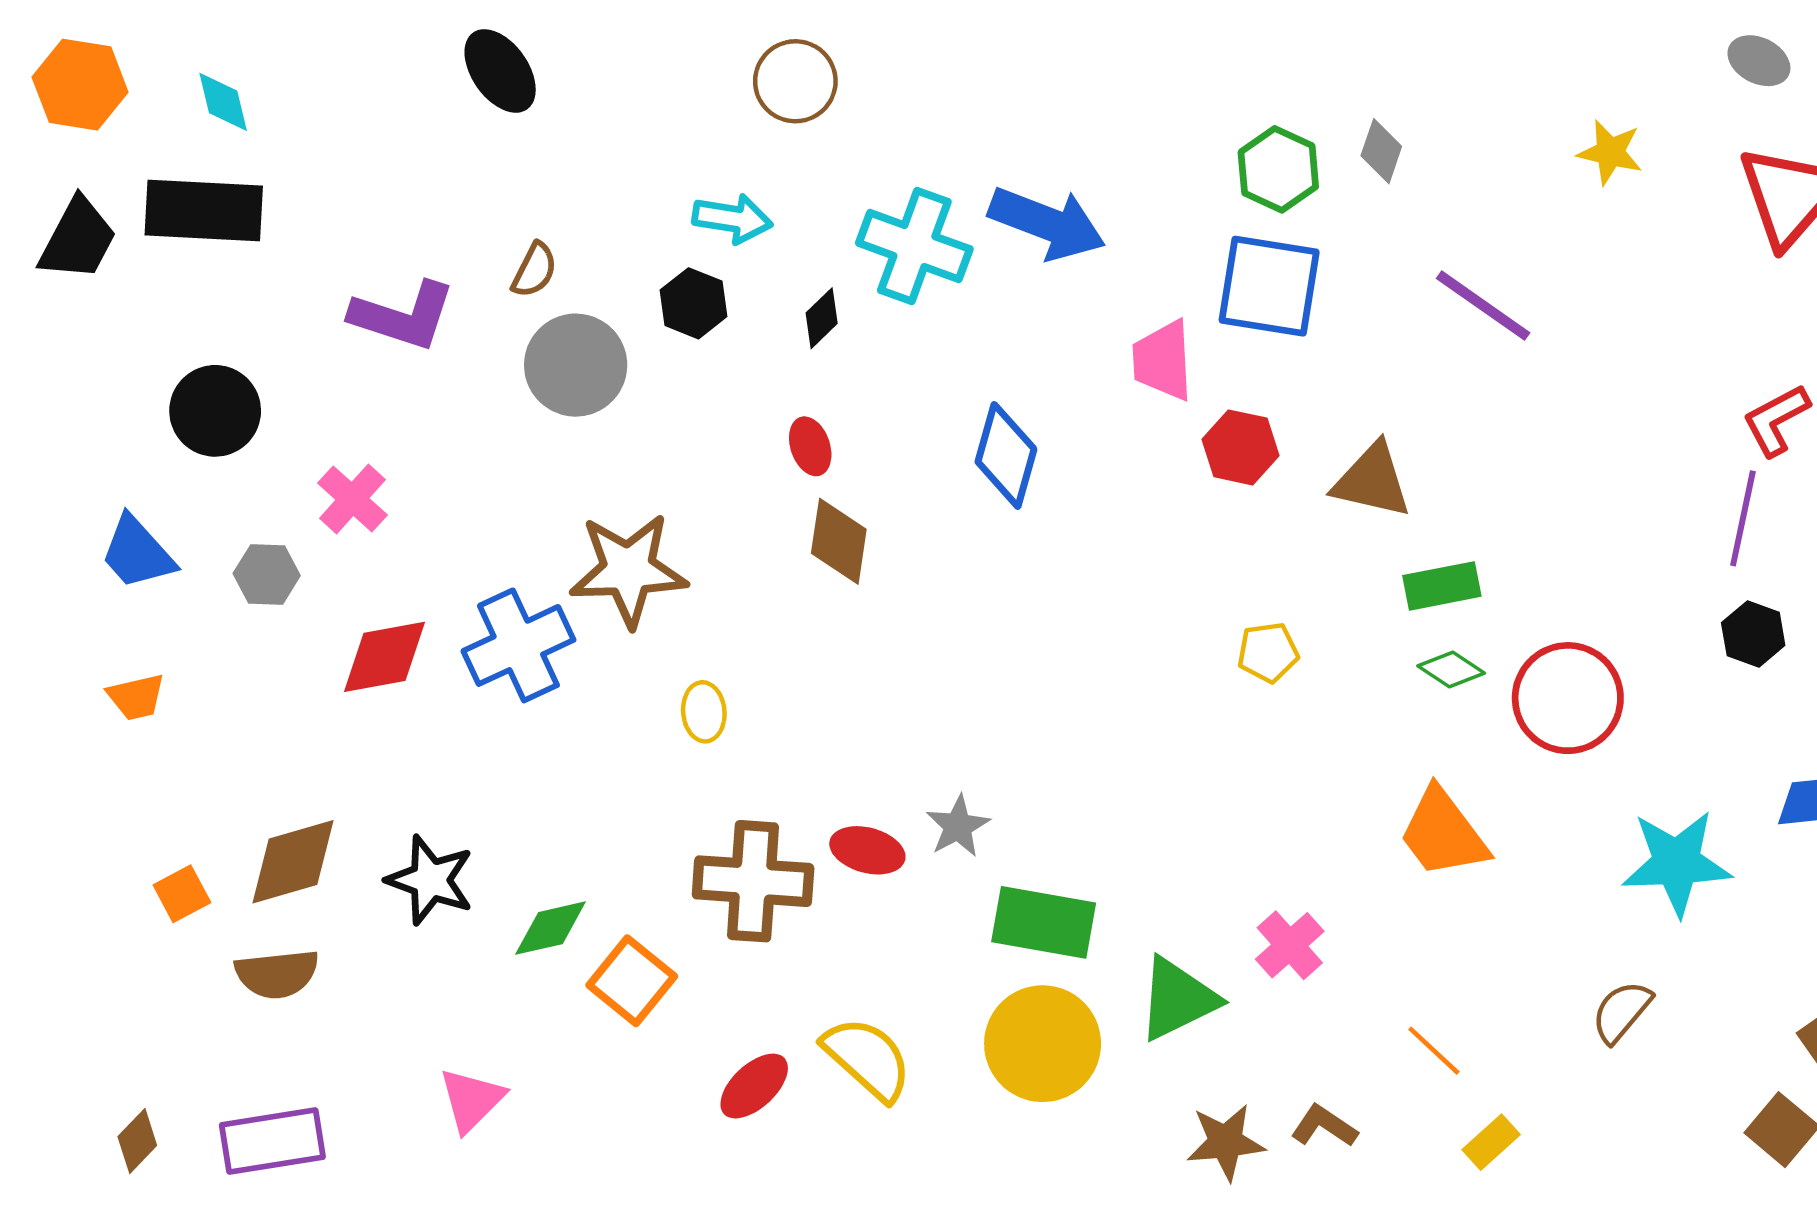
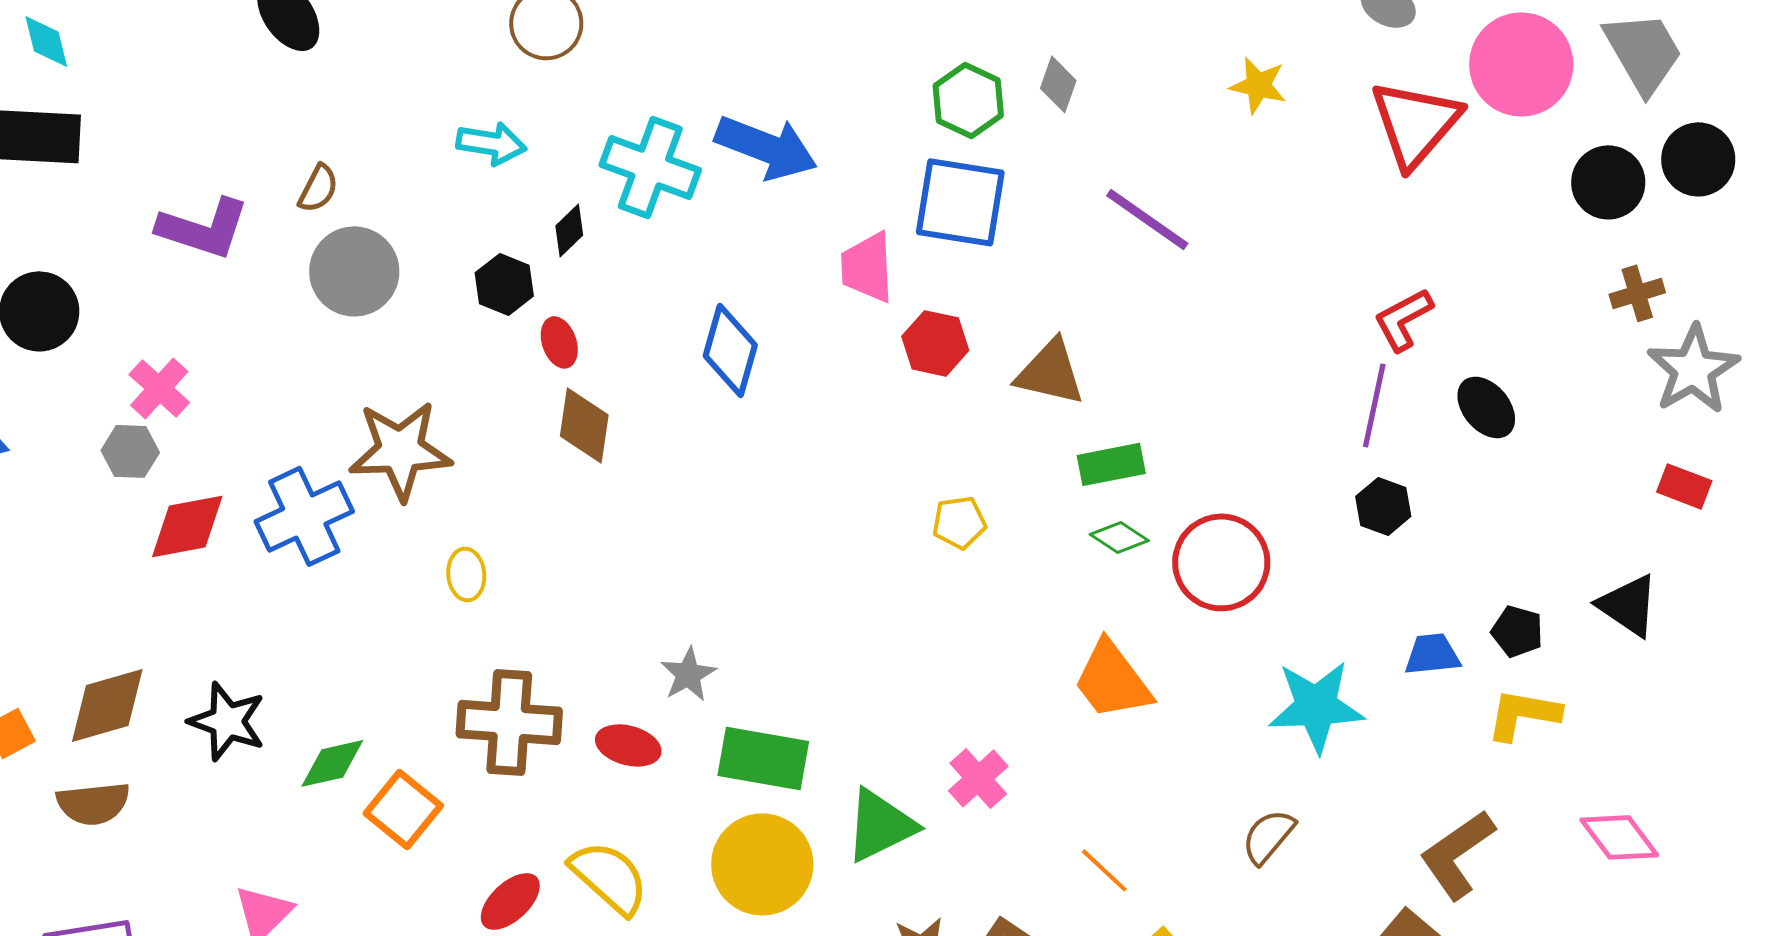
black hexagon: (694, 303) -> (504, 284), moved
gray hexagon: (267, 574) -> (130, 451), moved
red ellipse: (867, 850) -> (628, 745), moved

